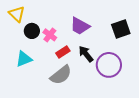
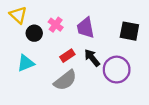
purple trapezoid: (80, 26) -> (86, 28), turned 50
black square: (121, 29) -> (129, 31), turned 30
pink cross: (50, 35) -> (56, 25), moved

